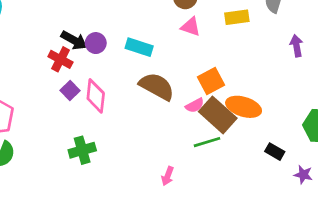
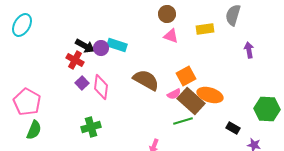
cyan rectangle: (139, 47) -> (117, 45), moved

